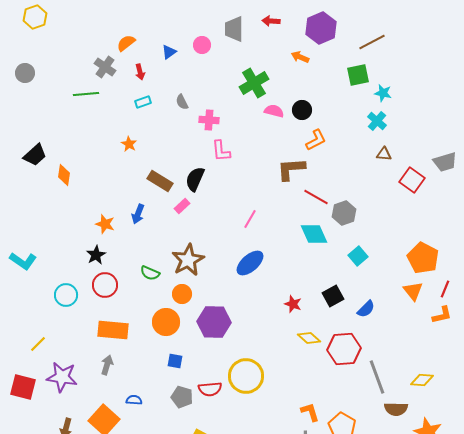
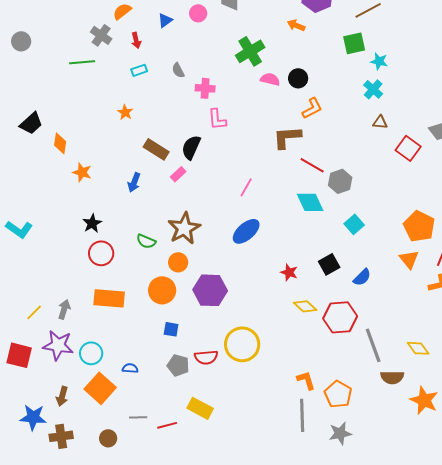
orange star: (105, 224) -> (82, 172), moved
cyan circle: (66, 295) -> (91, 353), moved
gray arrow: (107, 365) -> (64, 309), moved
yellow diamond: (422, 380) -> (418, 348), turned 50

